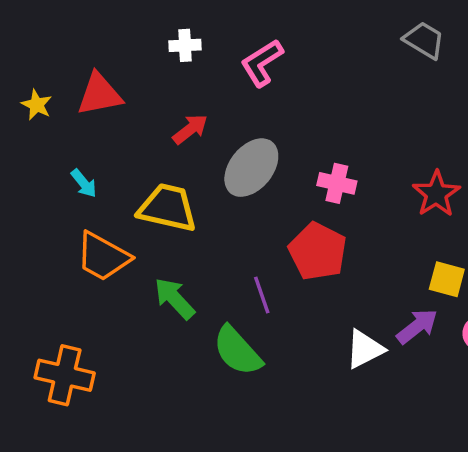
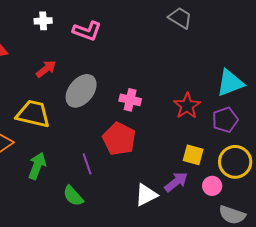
pink L-shape: (262, 63) -> (87, 31), turned -128
green arrow: (175, 298) -> (37, 166), turned 64
green semicircle: (237, 351) -> (73, 196), size x0.7

